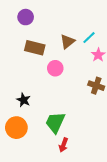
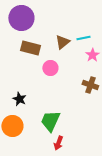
purple circle: (26, 17) -> (21, 18), size x1.6
cyan line: (89, 38) -> (83, 38), turned 32

